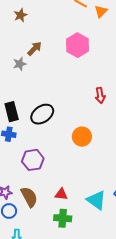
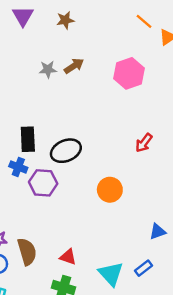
gray star: (20, 64) -> (48, 69), moved
red arrow: (100, 95) -> (144, 143), turned 35
purple hexagon: (33, 160) -> (43, 183), moved

